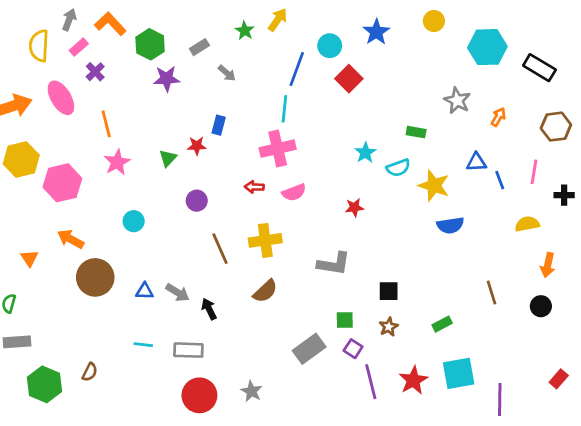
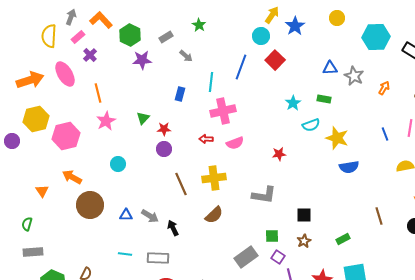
yellow arrow: (278, 20) -> (272, 15), moved
blue line: (297, 69) -> (241, 67), moved
cyan line: (284, 109) -> (211, 82), moved
red star: (197, 146) -> (164, 129), moved
cyan star: (365, 153) -> (293, 103), moved
blue triangle: (476, 162) -> (330, 68), moved

